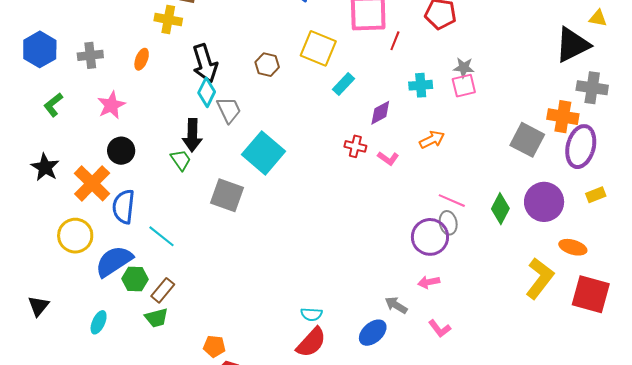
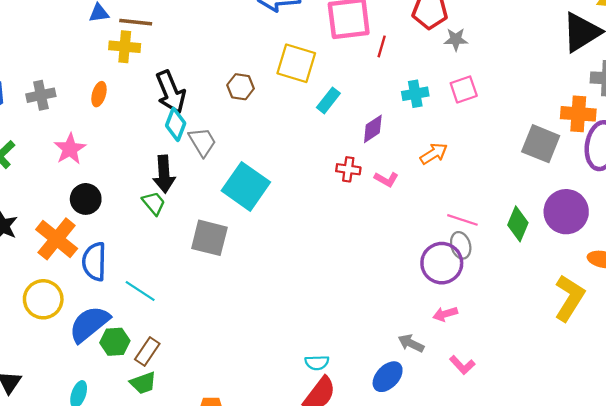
gray star: (464, 68) -> (456, 39), moved

